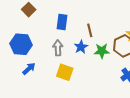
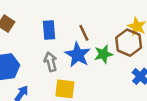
blue star: (81, 47) -> (78, 55), size x1.5

